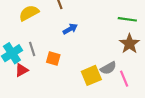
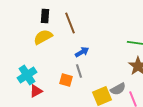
gray line: (32, 49) -> (79, 71), moved

